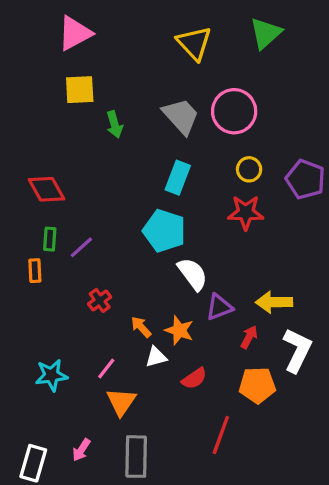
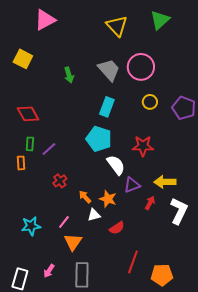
yellow square: (80, 90) -> (23, 59), moved, turned 30
red star: (246, 213) -> (143, 146), moved
orange pentagon: (257, 385) -> (162, 275), moved

